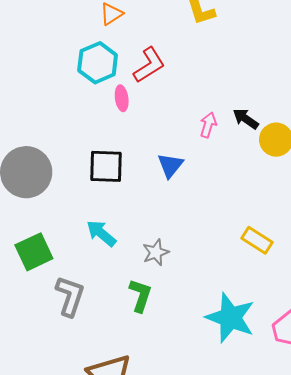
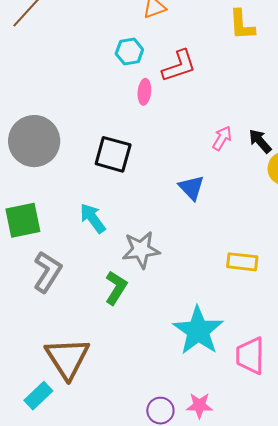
cyan hexagon: (98, 63) -> (129, 52), size x0.7
blue triangle: (170, 165) -> (191, 188), moved, turned -36
yellow rectangle: (257, 240) -> (242, 262), turned -40
gray star: (156, 252) -> (141, 250), size x1.4

